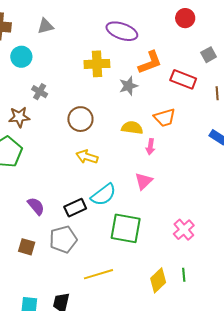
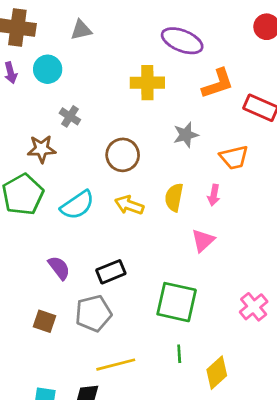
gray star: (128, 86) -> (186, 135), moved
yellow semicircle: (132, 128) -> (174, 197), moved, turned -90
cyan semicircle: (103, 195) -> (77, 205), moved
yellow line: (99, 274) -> (116, 365), moved
green line: (184, 275) -> (179, 354), moved

